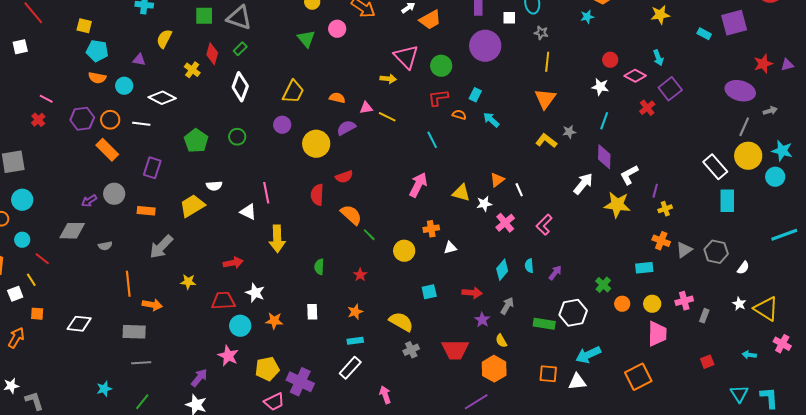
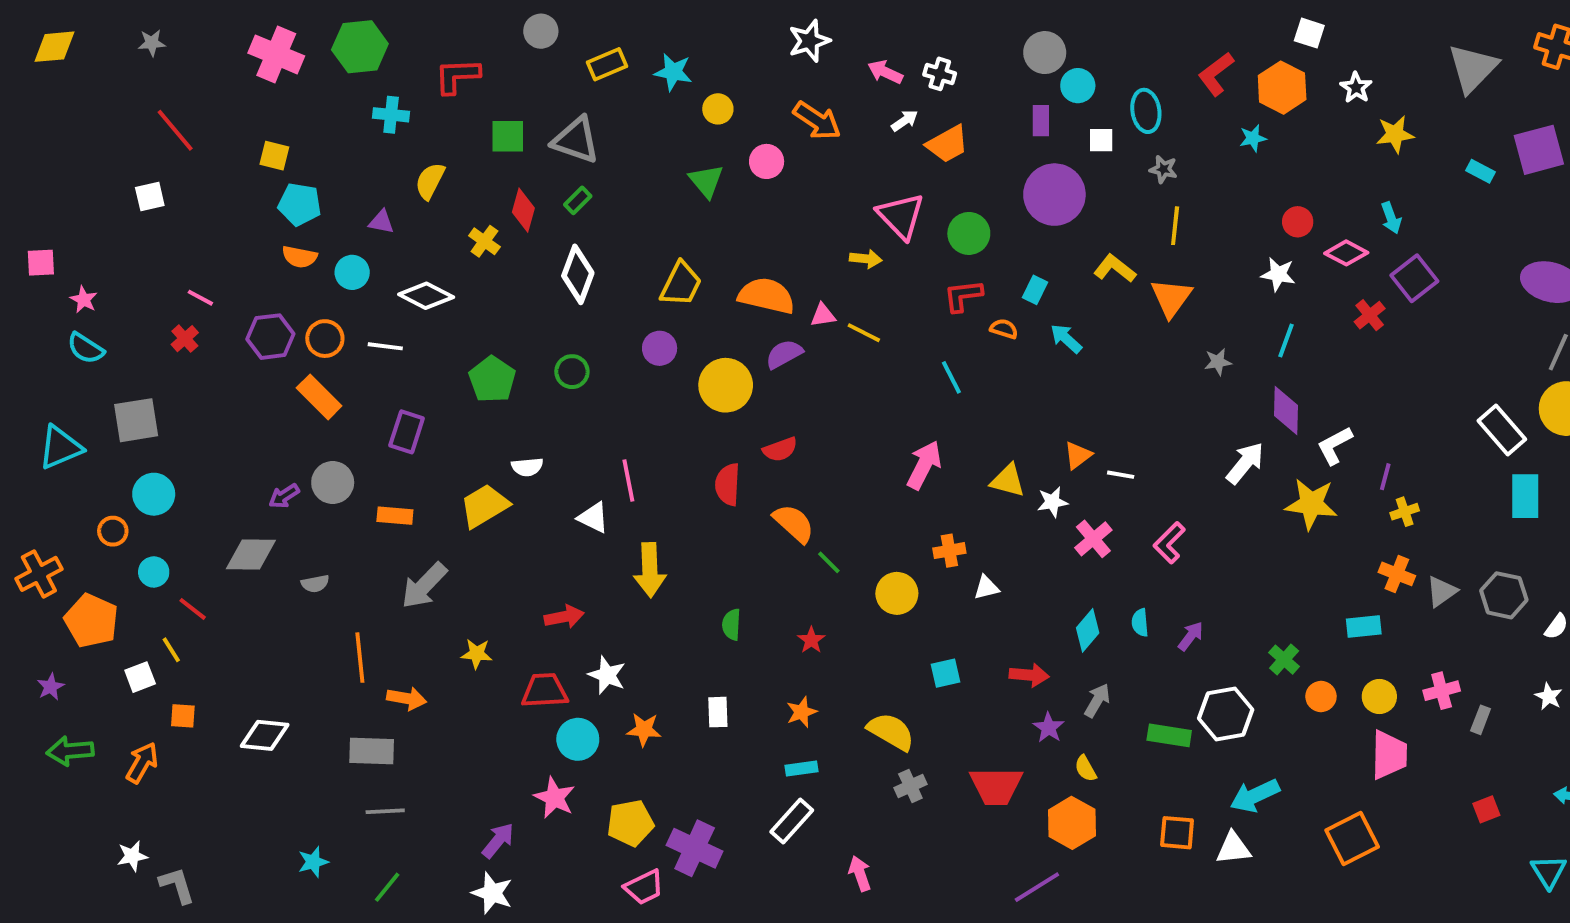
orange semicircle: (337, 98) -> (767, 296), size x1.8
yellow L-shape: (546, 141) -> (1115, 268), moved
white line: (519, 190) -> (1121, 475), turned -56

